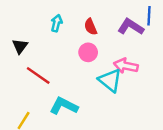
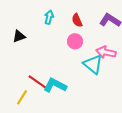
black triangle: (20, 46) -> (19, 36), turned 32
red line: (38, 75) -> (38, 82), moved

